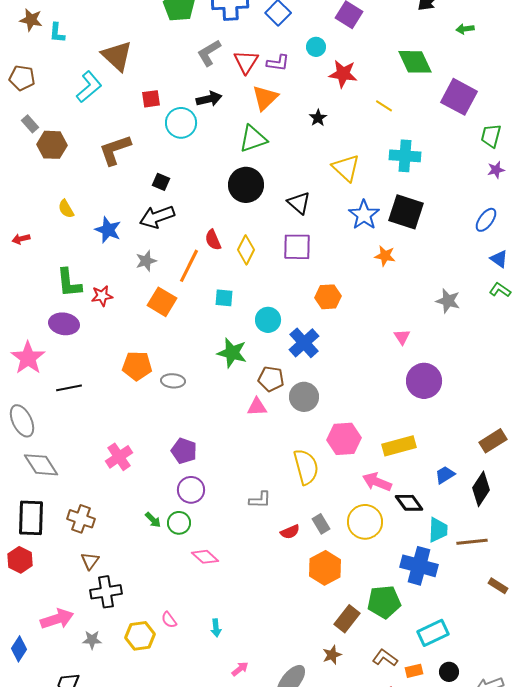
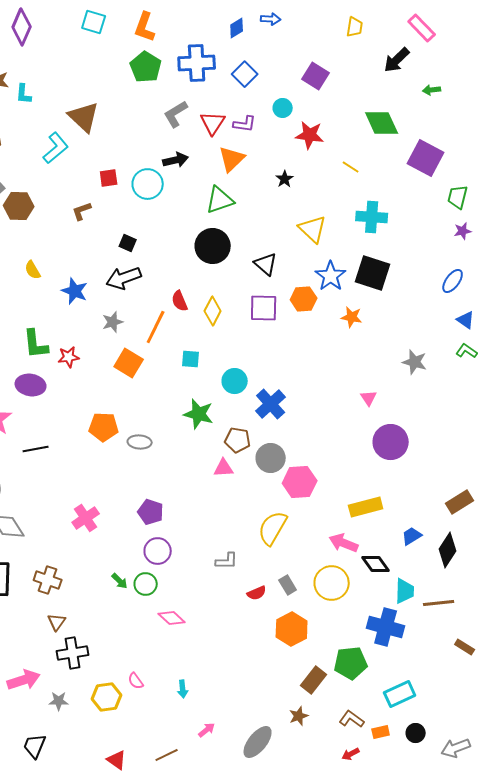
red square: (151, 99) -> (109, 178), moved
brown L-shape: (115, 150) -> (82, 211), size x0.6
orange hexagon: (328, 297) -> (304, 299), moved
pink hexagon: (344, 439) -> (300, 482), moved
yellow semicircle: (306, 467) -> (273, 528), turned -135

